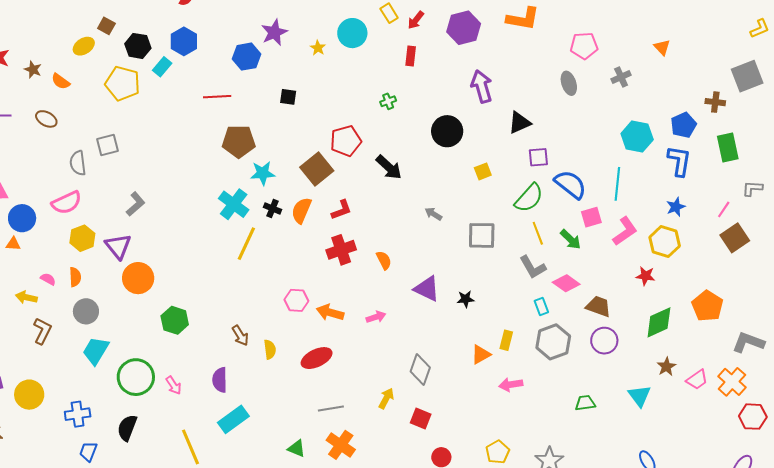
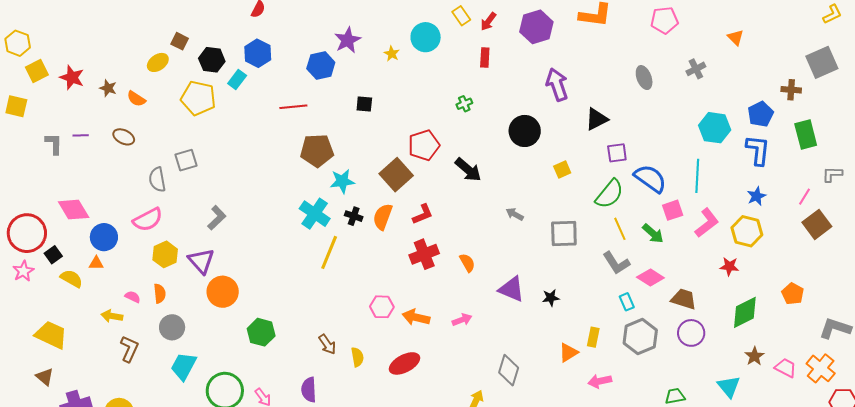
pink pentagon: (584, 46) -> (664, 20), moved
orange pentagon: (707, 306) -> (793, 294), size x0.7
pink trapezoid: (697, 380) -> (786, 368), turned -115

